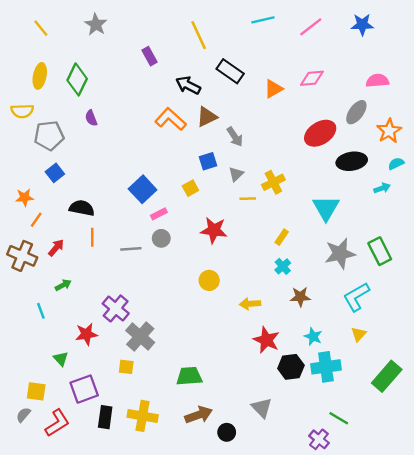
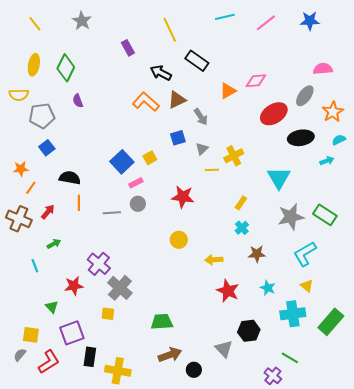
pink diamond: (312, 78) -> (256, 81), moved
orange triangle: (273, 89) -> (228, 91), moved
yellow square: (190, 188) -> (150, 158), moved
green rectangle: (380, 251) -> (325, 215), turned -30
yellow triangle: (359, 334) -> (307, 286), turned -32
black hexagon: (291, 367) -> (249, 331), moved
cyan cross: (326, 367) -> (293, 314), moved
yellow cross: (143, 416) -> (118, 371), moved

